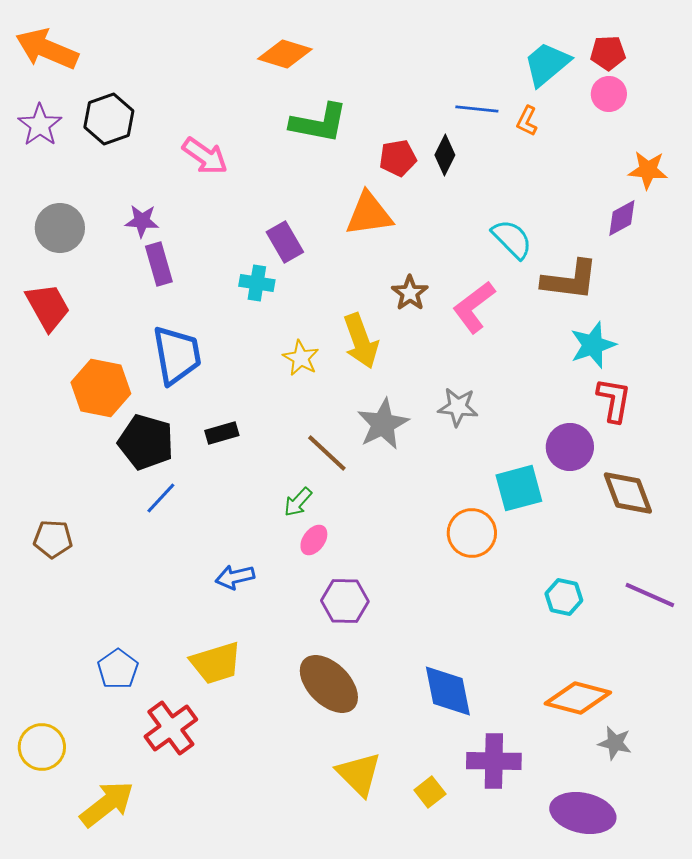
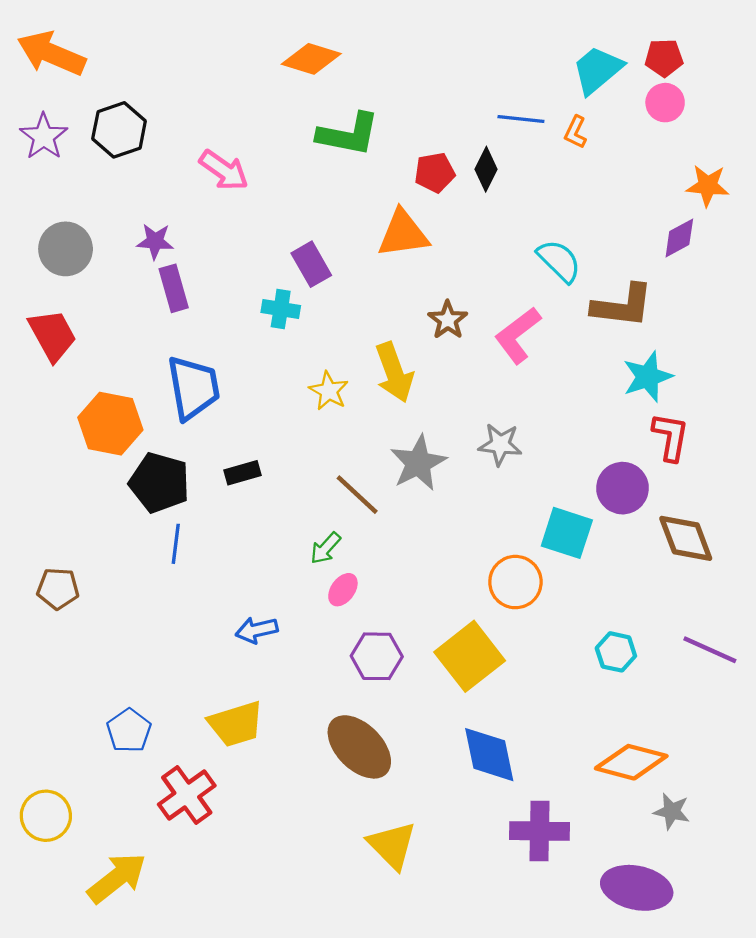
cyan square: (519, 488) -> (567, 533), turned 33
blue line: (161, 498) -> (176, 544), turned -36
yellow square: (430, 792) -> (470, 656), moved, size x2.0

